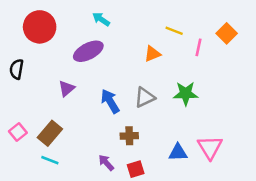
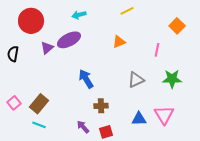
cyan arrow: (101, 19) -> (79, 15), turned -48
yellow line: (174, 31) -> (127, 11), moved, turned -48
pink line: (198, 47) -> (157, 50), moved
purple triangle: (67, 88) -> (47, 48), moved
green star: (186, 94) -> (172, 79), moved
gray triangle: (145, 97) -> (136, 80), moved

